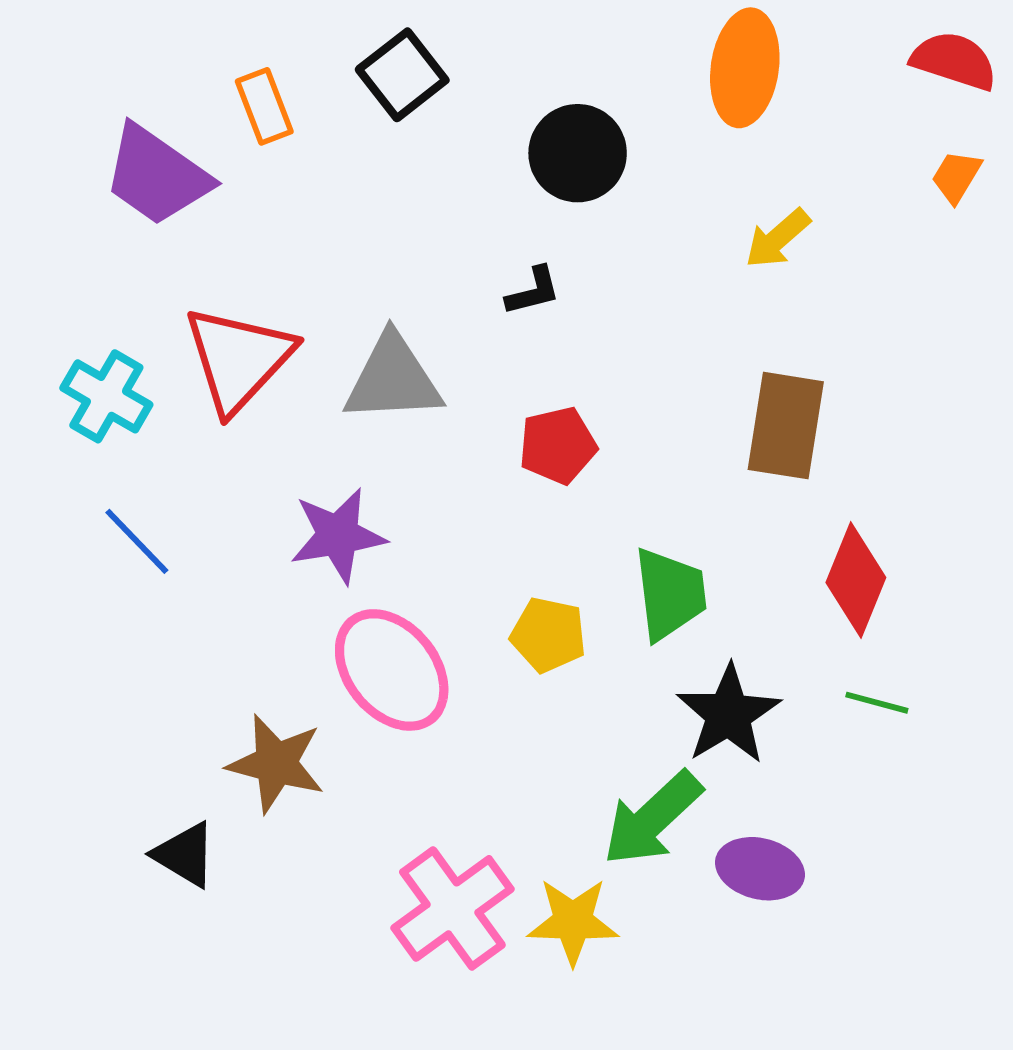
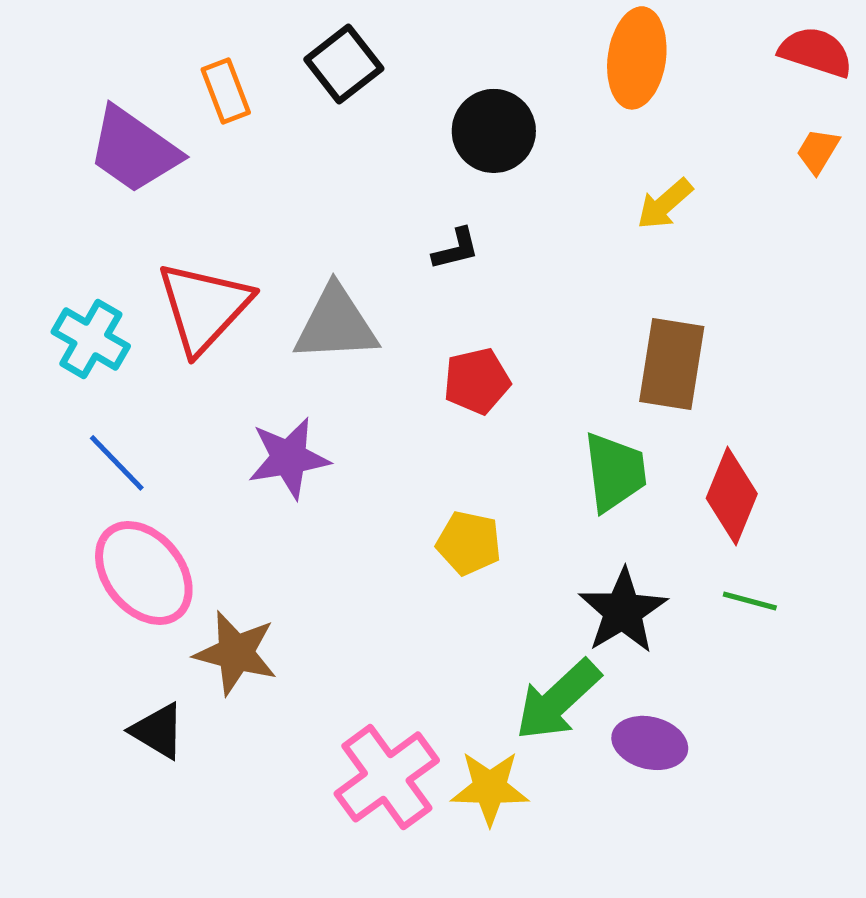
green trapezoid: (670, 594) -> (615, 472), moved
pink ellipse: (392, 670) -> (144, 573), moved

